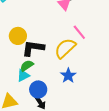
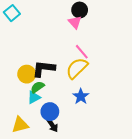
pink line: (79, 32) -> (82, 52), moved
yellow circle: (18, 36) -> (27, 74), moved

